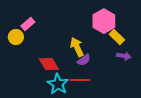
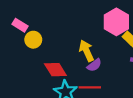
pink rectangle: (28, 24) -> (20, 25), moved, turned 72
yellow circle: (16, 37) -> (33, 40), moved

